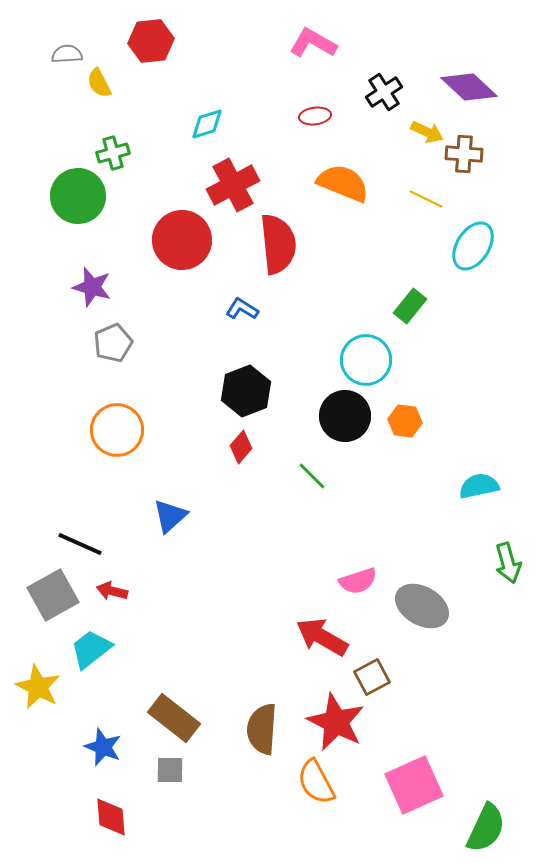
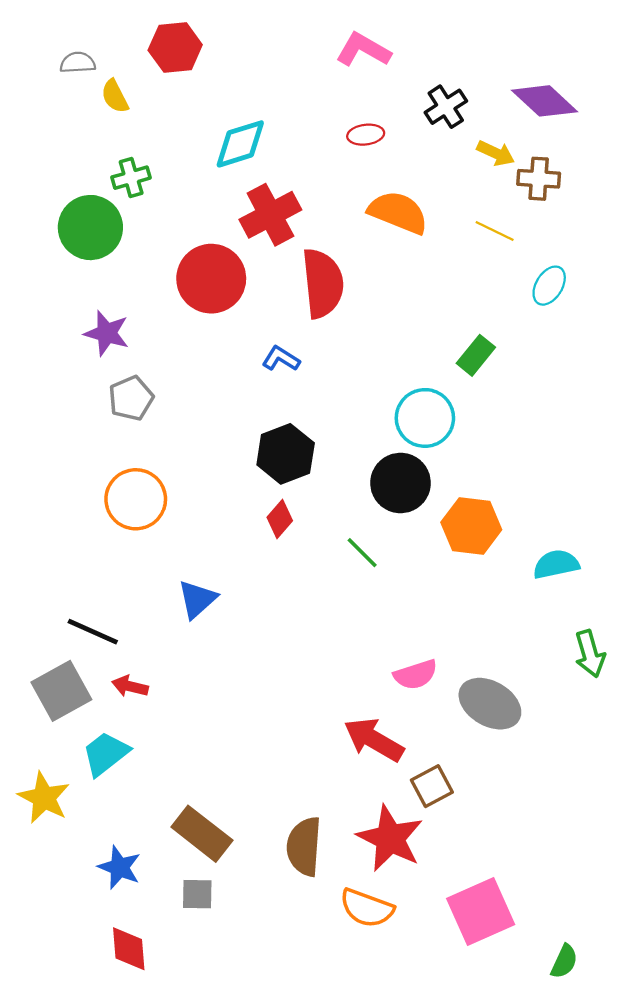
cyan diamond: (207, 124) -> (240, 144), size x1.4
cyan ellipse: (473, 246) -> (549, 286), size x0.7
orange hexagon: (405, 421) -> (471, 526), moved, size x1.5
orange semicircle: (316, 782) -> (367, 908), turned -42
green semicircle: (486, 828) -> (564, 961), size x0.6

